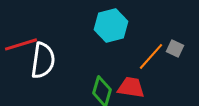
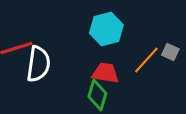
red trapezoid: (131, 87) -> (105, 73), moved

